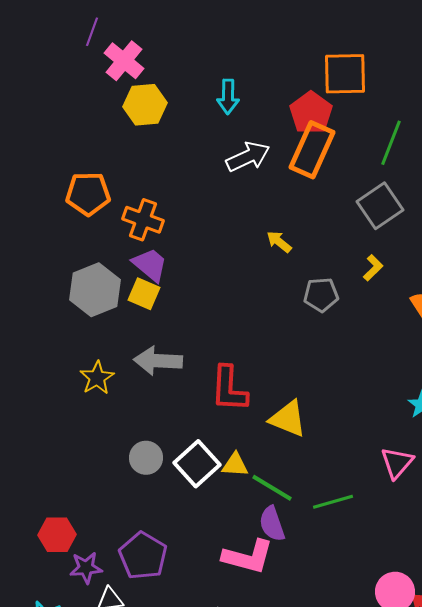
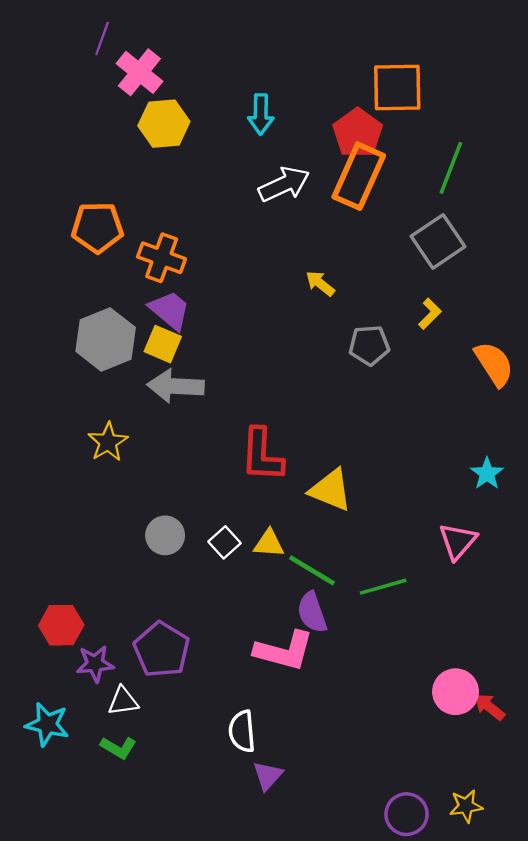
gray arrow: (158, 361) -> (176, 386), moved
white square: (197, 464) -> (225, 542), size x0.6

